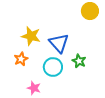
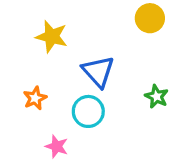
yellow star: (31, 36) -> (52, 37), moved
green star: (79, 61) -> (157, 96), moved

